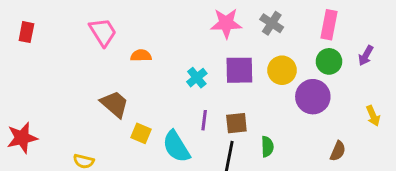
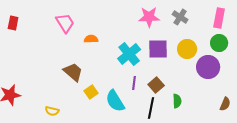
cyan cross: (197, 78) -> (129, 54), size x1.6
brown square: (236, 123) -> (156, 85), turned -35
yellow square: (141, 133) -> (91, 92), turned 32

